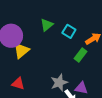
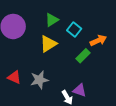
yellow triangle: (21, 50) -> (48, 44), moved
gray star: (59, 83) -> (39, 80), moved

